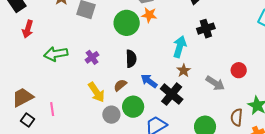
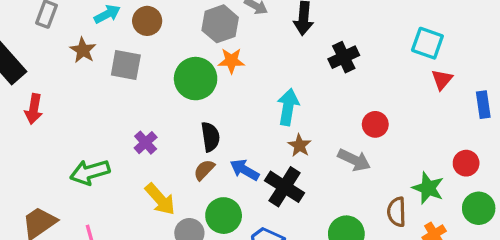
black cross: (206, 29) -> (344, 57), moved
green arrow: (56, 54) -> (90, 172), moved
red circle: (239, 70) -> (375, 124), moved
brown semicircle: (120, 85) -> (204, 170), moved

